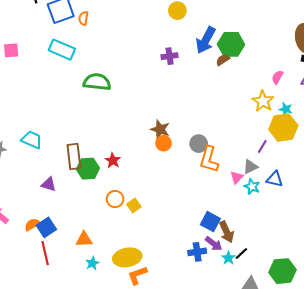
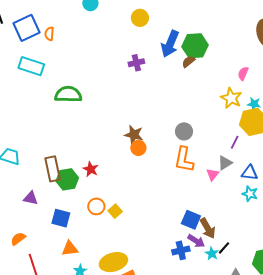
gray circle: (199, 144) -> (184, 131), moved
cyan star: (252, 187) -> (250, 194), moved
blue square: (46, 227) -> (61, 218), moved, turned -36

